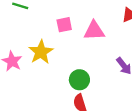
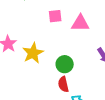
yellow star: (41, 52) -> (33, 53), moved

